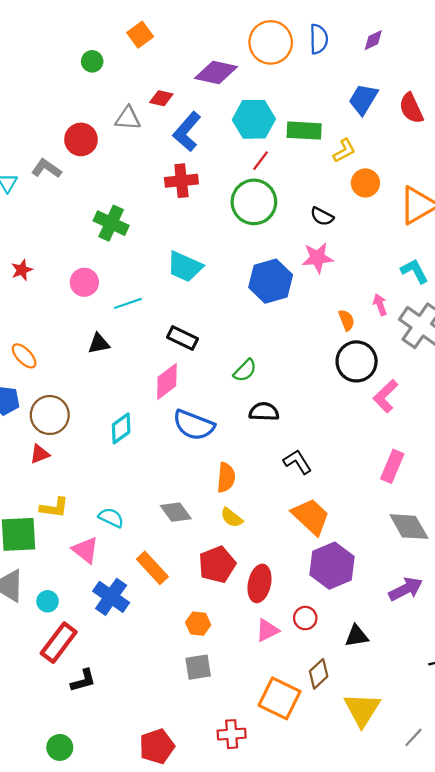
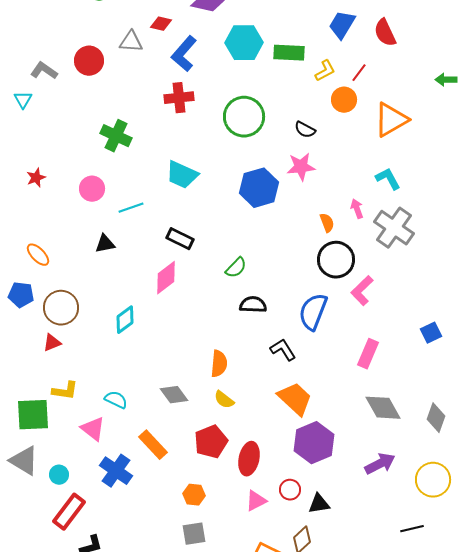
red line: (261, 161) -> (359, 73), moved
gray L-shape: (46, 168) -> (44, 71), moved
blue semicircle: (194, 425) -> (313, 312), moved, turned 90
black triangle: (357, 636) -> (319, 504), moved

